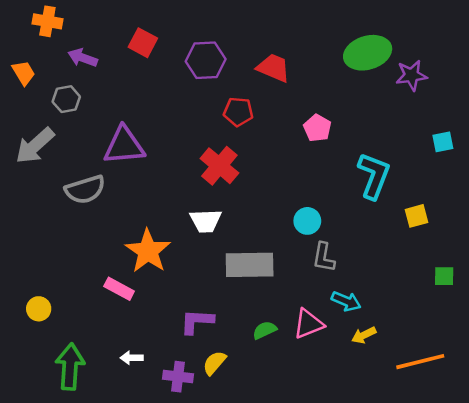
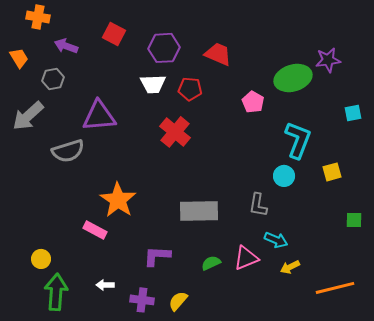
green ellipse: (368, 53) -> (293, 78), moved
white trapezoid: (206, 221) -> (153, 84), moved
cyan circle: (307, 221) -> (284, 176), moved
yellow circle: (39, 309) -> (41, 259), moved
yellow semicircle: (214, 363) -> (178, 301), moved

